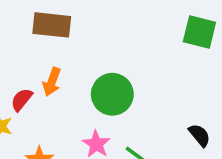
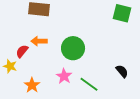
orange arrow: (52, 82) -> (39, 41), turned 70

